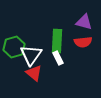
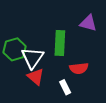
red semicircle: (83, 42) -> (79, 68), moved
white rectangle: (58, 58) -> (65, 87), moved

